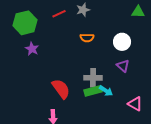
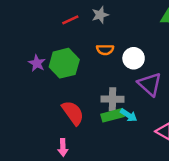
green hexagon: (25, 23) -> (64, 63), moved
white circle: (122, 42) -> (134, 58), moved
purple triangle: (123, 66) -> (150, 84), size x1.5

